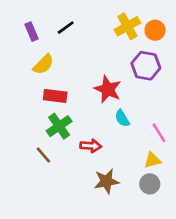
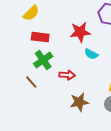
red star: (108, 89) -> (80, 32), turned -30
cyan semicircle: (122, 118) -> (91, 54), turned -32

